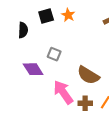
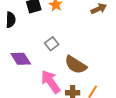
gray square: (54, 54) -> (52, 44), moved, turned 32

